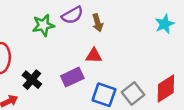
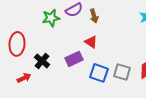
red triangle: (94, 56) -> (91, 42), turned 32
gray square: (133, 94) -> (122, 72), turned -36

